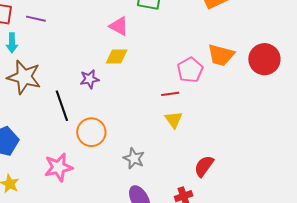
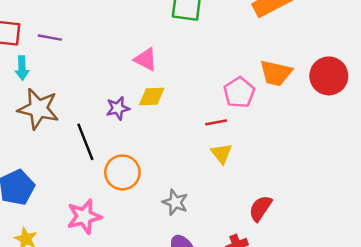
pink triangle: (119, 26) -> (146, 59), moved
yellow diamond: (117, 57) -> (152, 96), moved

